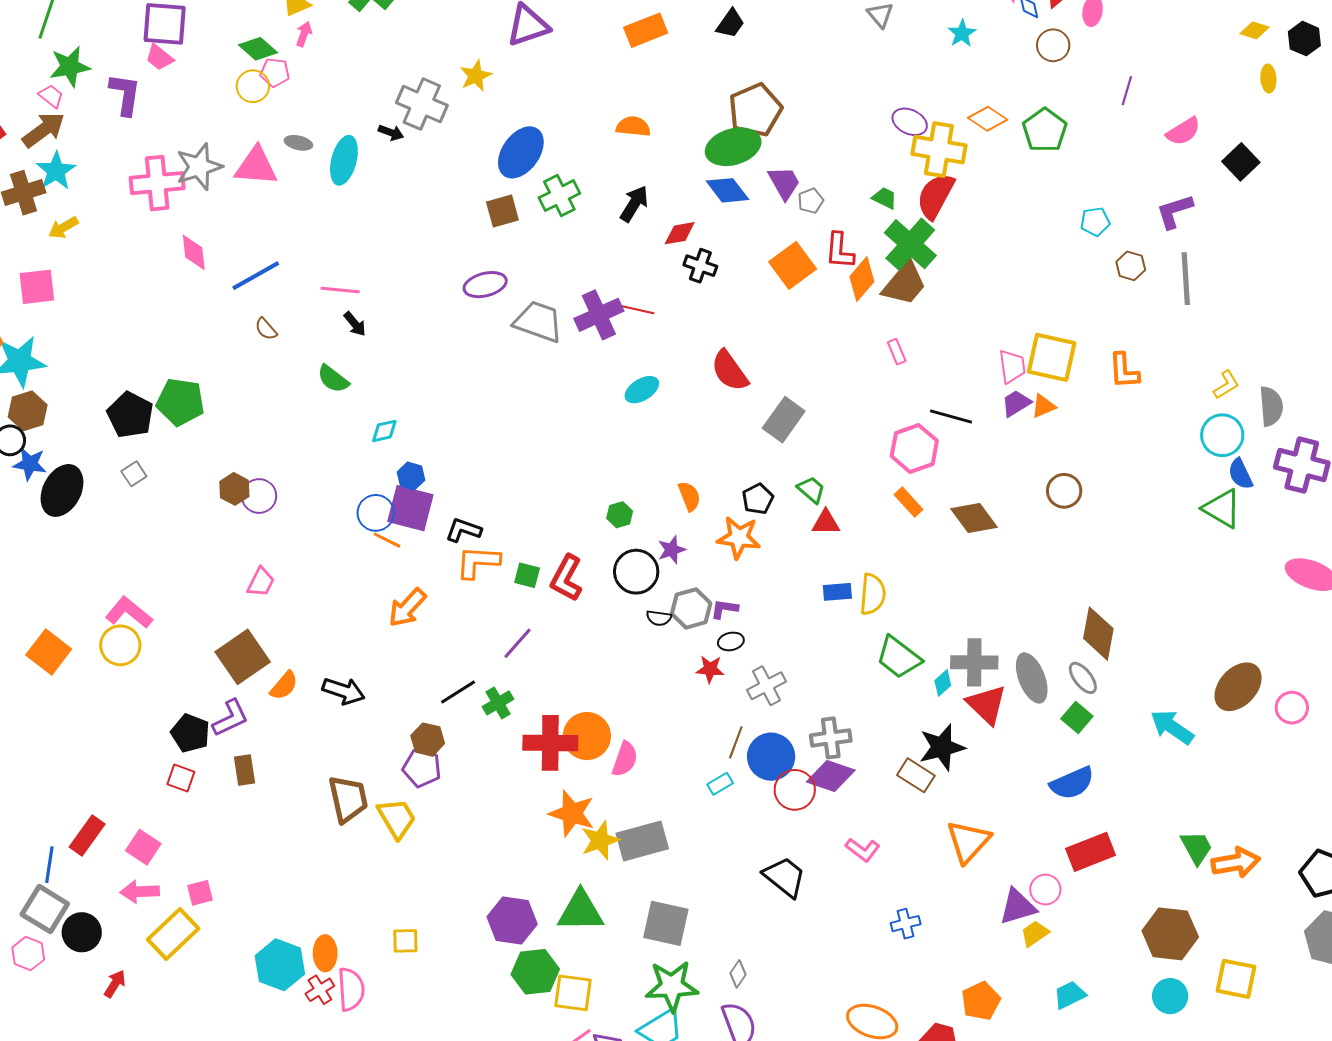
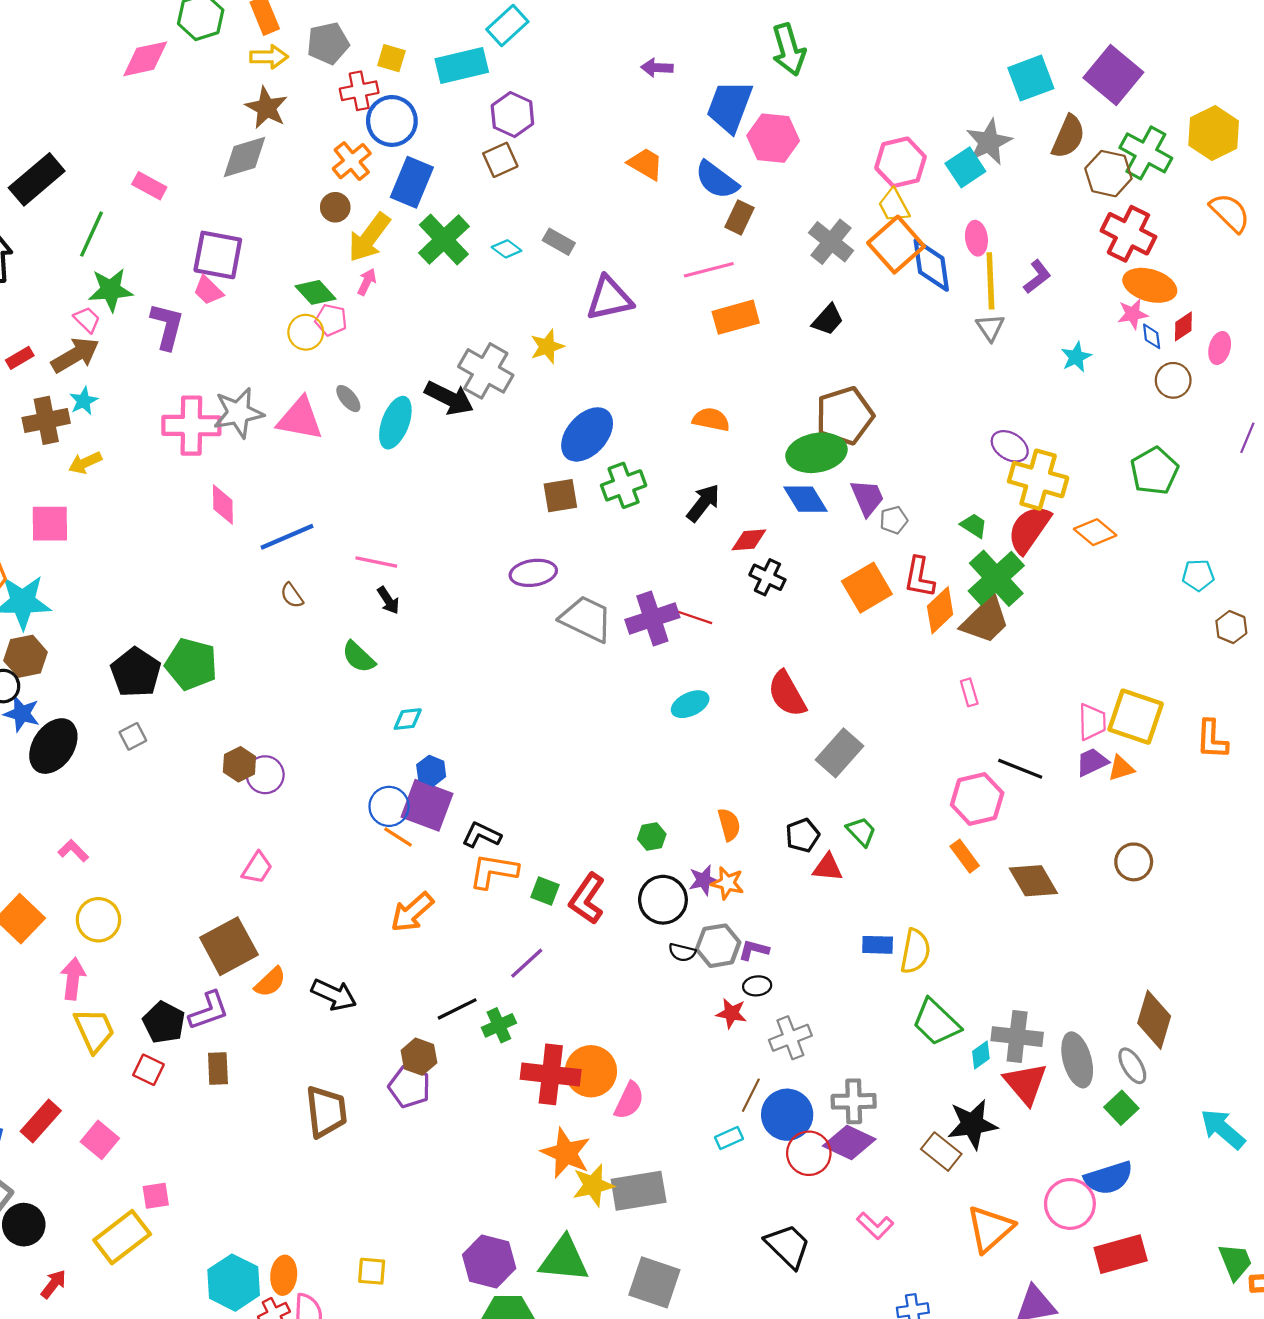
orange diamond: (988, 119) -> (1095, 532), moved
black arrow: (391, 133) -> (449, 398), size x1.8
gray ellipse: (298, 143) -> (348, 399), turned 32
cyan star: (56, 171) -> (84, 401), size x0.7
red triangle: (826, 523) -> (828, 867), moved
orange star: (739, 537) -> (727, 883), moved, size x0.7
pink L-shape: (129, 613) -> (73, 851), moved, size x0.6
yellow trapezoid: (397, 818) -> (94, 1030), moved
pink circle: (1045, 890) -> (1070, 1204), moved, size x1.5
pink arrow: (140, 892) -> (73, 979), moved, turned 93

